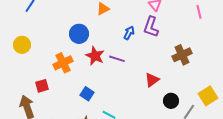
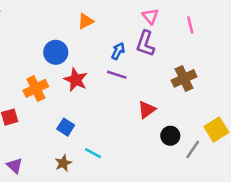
pink line: (199, 12) -> (190, 25), moved
purple line: (117, 59) -> (117, 75), moved

